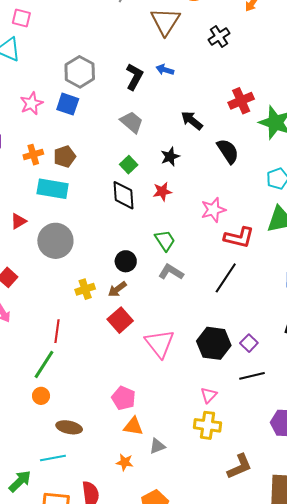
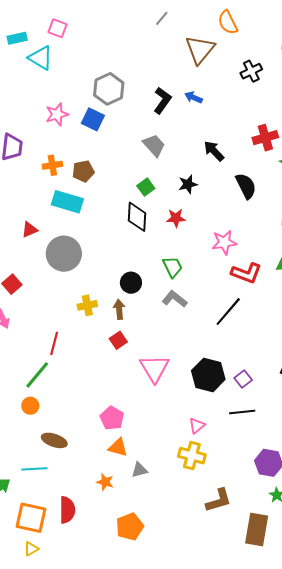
brown arrow: (117, 289) -> (119, 309), turned 114
red square: (120, 320) -> (118, 340), size x0.7

